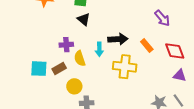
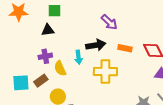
purple arrow: (162, 18) -> (109, 22), moved
black triangle: (84, 19) -> (48, 30), moved, turned -40
orange rectangle: (147, 46) -> (125, 48), turned -32

